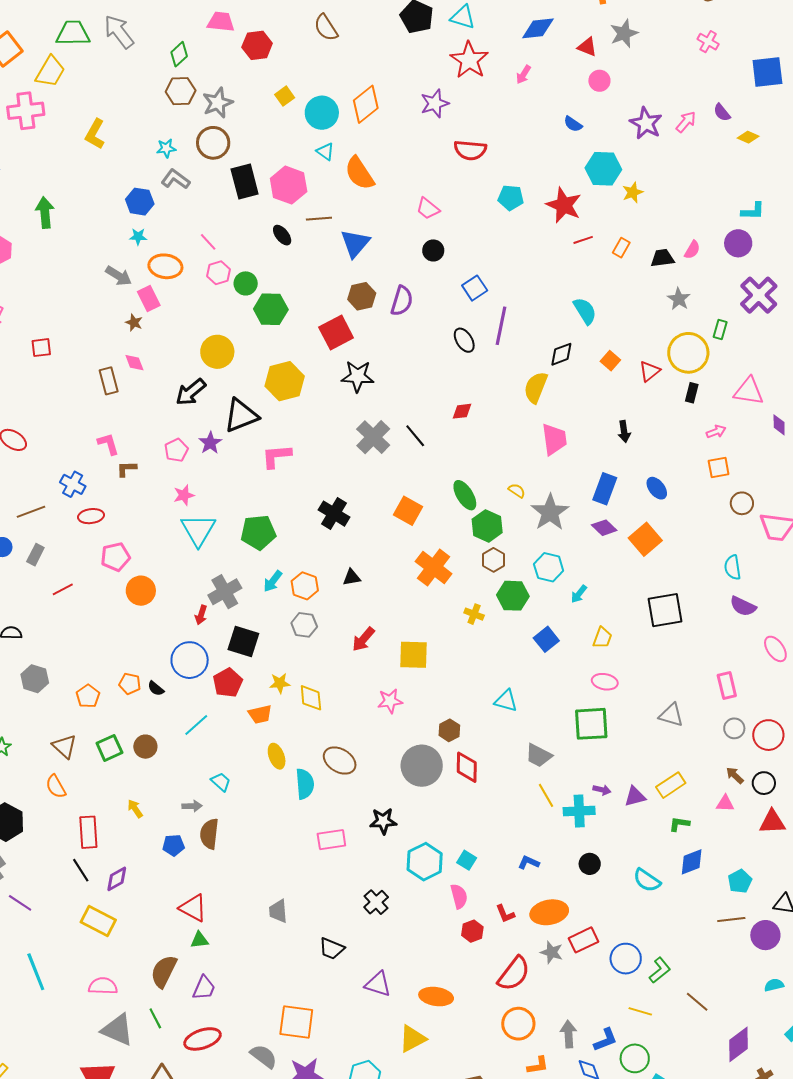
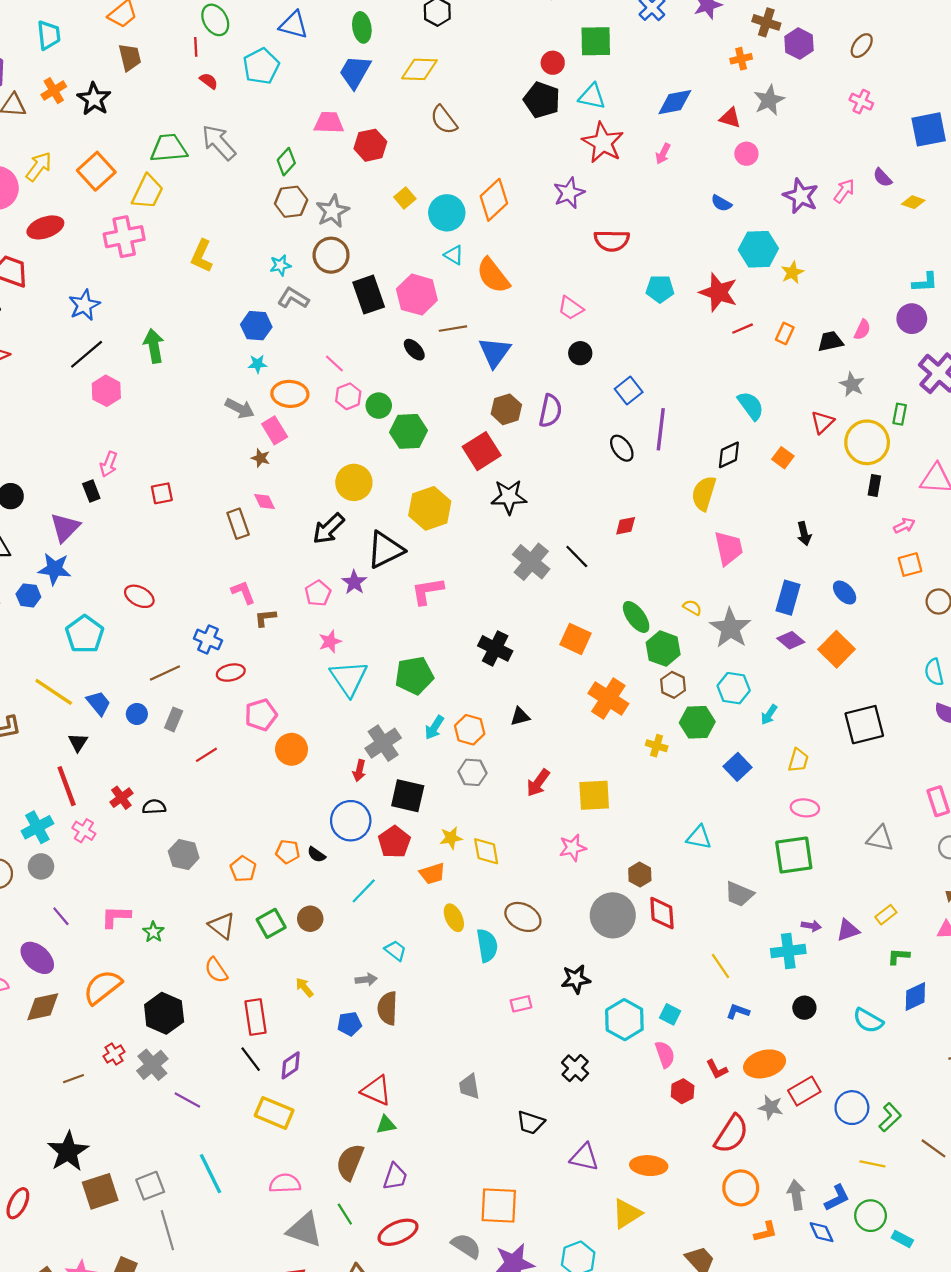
red triangle: (650, 371) -> (822, 422), moved
yellow rectangle: (671, 785) -> (886, 915), size x0.7
yellow line: (546, 795) -> (721, 966), moved
pink rectangle: (331, 840) -> (521, 1004), size x0.7

